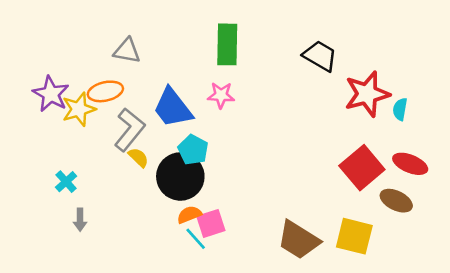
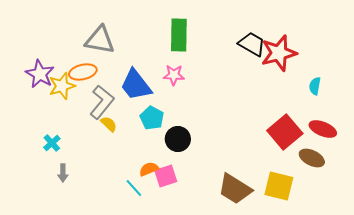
gray triangle: (127, 51) -> (100, 40), size x1.4
red star: (367, 94) -> (279, 53), moved
black circle: (180, 177) -> (178, 139), moved, size x0.7
cyan line: (196, 239) -> (134, 188), moved

